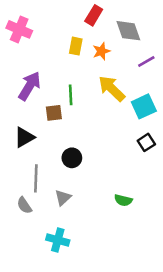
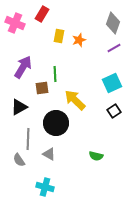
red rectangle: (94, 15) -> (42, 14), moved
gray diamond: (128, 31) -> (113, 23), moved, turned 40
yellow arrow: (112, 88) -> (75, 100), moved
black circle: (72, 158) -> (56, 123), size x1.6
gray triangle: (63, 198) -> (49, 154), turned -48

